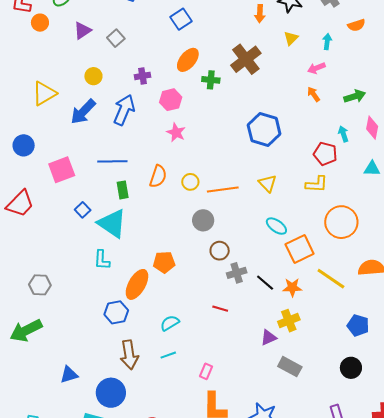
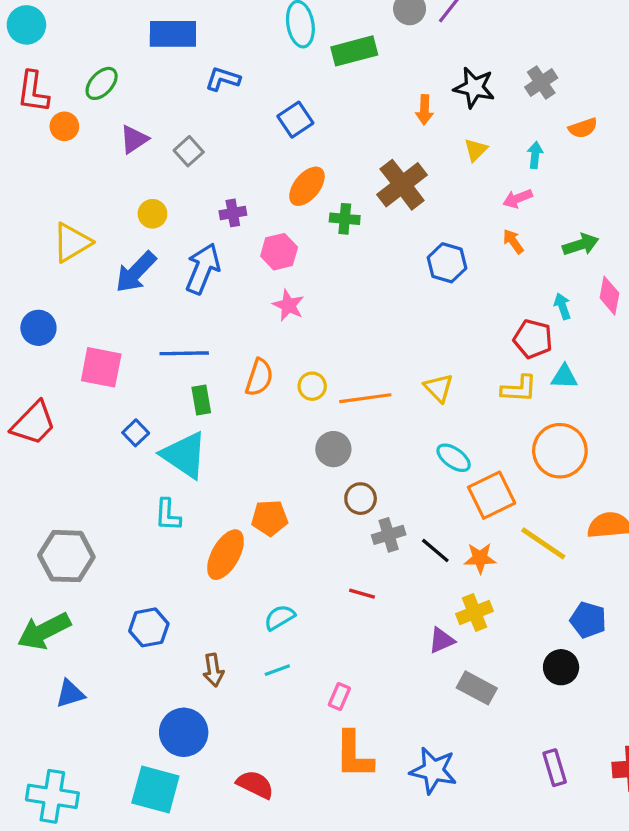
blue hexagon: (264, 129) -> (447, 263), moved, size x0.7
cyan triangle: (372, 169) -> (564, 377), moved
pink square: (62, 170) -> (101, 367), turned 32
gray hexagon: (40, 285) -> (66, 556), size x1.5
blue hexagon: (116, 312) -> (149, 627), moved
brown arrow: (129, 355) -> (213, 670), size x0.7
black circle: (351, 368) -> (561, 667), moved
blue triangle: (69, 375) -> (70, 694), moved

